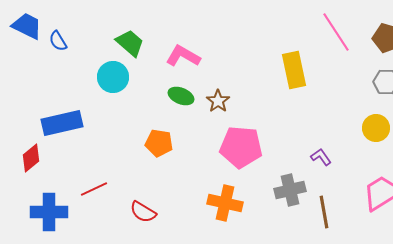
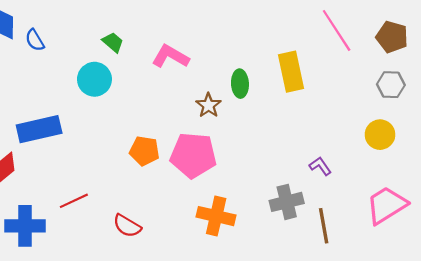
green trapezoid: (130, 43) -> (113, 42), size x0.7
green ellipse: (181, 96) -> (240, 84), moved, turned 65
pink pentagon: (241, 147) -> (193, 155), moved

